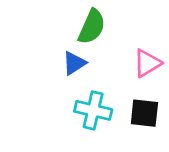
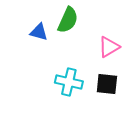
blue triangle: (74, 63) -> (39, 32), moved, turned 48

